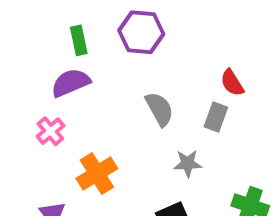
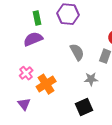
pink cross: (50, 131) -> (26, 73), moved

